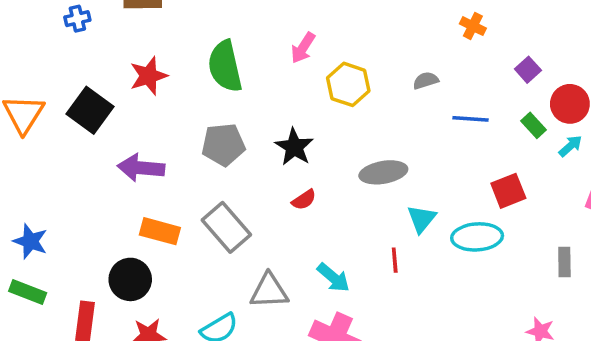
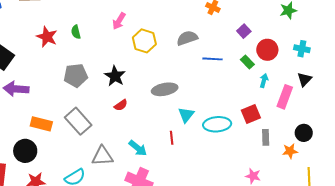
green semicircle: (225, 66) -> (76, 32), size x0.5
red star: (149, 76) -> (47, 37), moved, turned -30
gray semicircle: (426, 81) -> (187, 38), size x1.5
cyan arrow: (570, 146) -> (264, 81), moved, turned -32
purple arrow: (141, 168) -> (16, 89), moved
red square: (508, 191) -> (251, 114), moved

